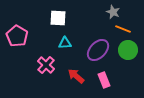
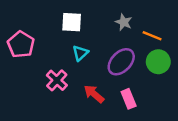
gray star: (113, 12) -> (124, 22), moved
cyan triangle: (65, 43) -> (80, 53), turned -40

